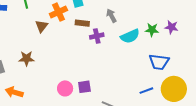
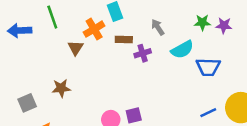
purple star: (171, 27) -> (224, 25), moved
green star: (152, 30) -> (202, 22), moved
blue trapezoid: (159, 62) -> (208, 67), moved

